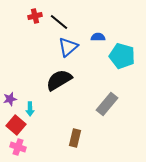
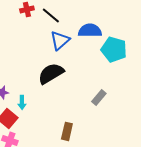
blue semicircle: (98, 37) -> (90, 30), size x1.6
gray rectangle: (107, 104) -> (99, 97), size x0.7

